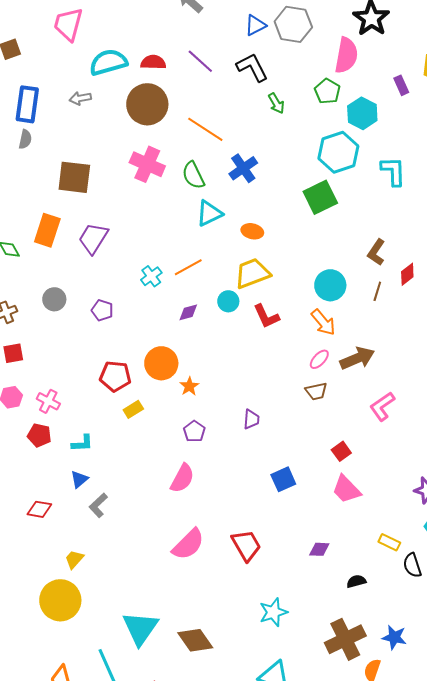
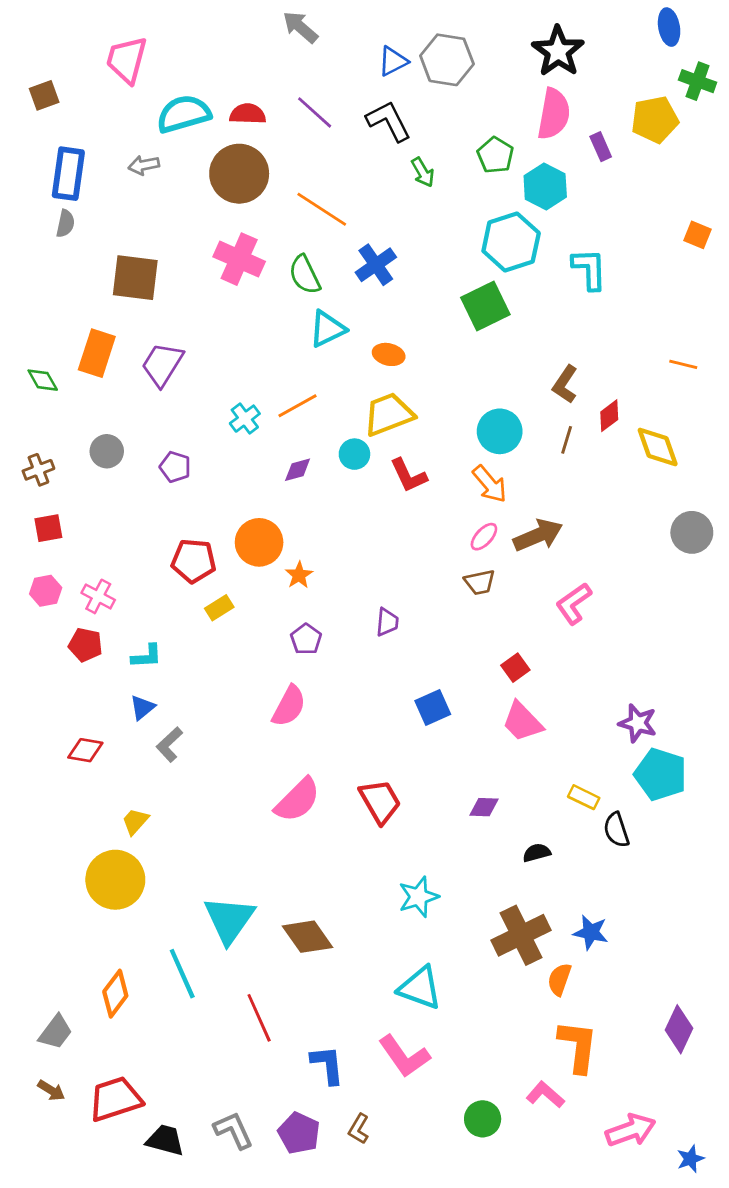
pink semicircle: (346, 55) -> (554, 114), moved

